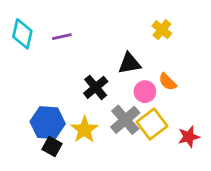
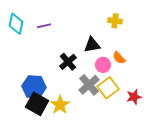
yellow cross: (162, 30) -> (115, 21), turned -32
yellow star: (84, 130) -> (60, 105), moved
black square: (52, 147) -> (37, 104), size x1.6

